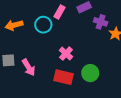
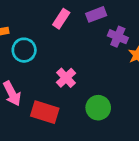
cyan circle: (43, 25) -> (24, 50), moved
red rectangle: (64, 77) -> (45, 112), moved

